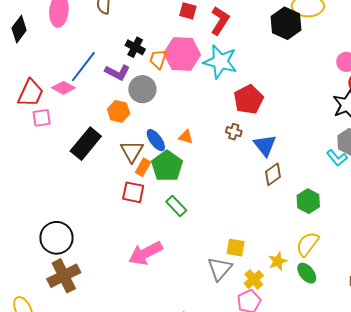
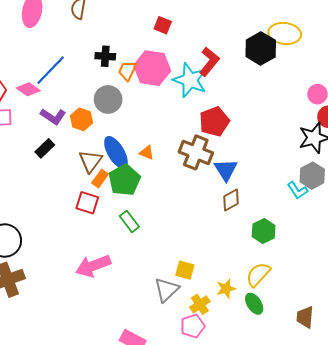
red L-shape: (220, 21) -> (209, 62), moved
black cross: (135, 47) -> (105, 56), turned -30
purple L-shape: (117, 72) -> (53, 116), moved
brown cross: (234, 132) -> (196, 152), size x2.0
blue ellipse: (156, 140) -> (116, 153), size x1.4
black rectangle: (86, 144) -> (45, 148), size x0.6

